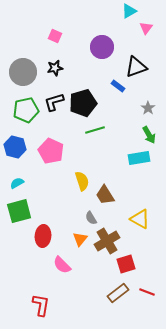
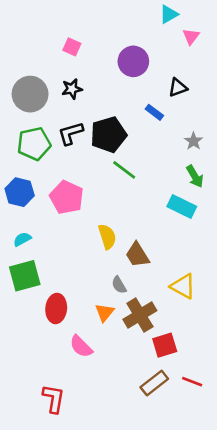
black triangle: (136, 67) -> (178, 88), size x0.7
green line: (95, 130) -> (124, 170), turned 54
cyan rectangle: (139, 158) -> (182, 207), turned 35

